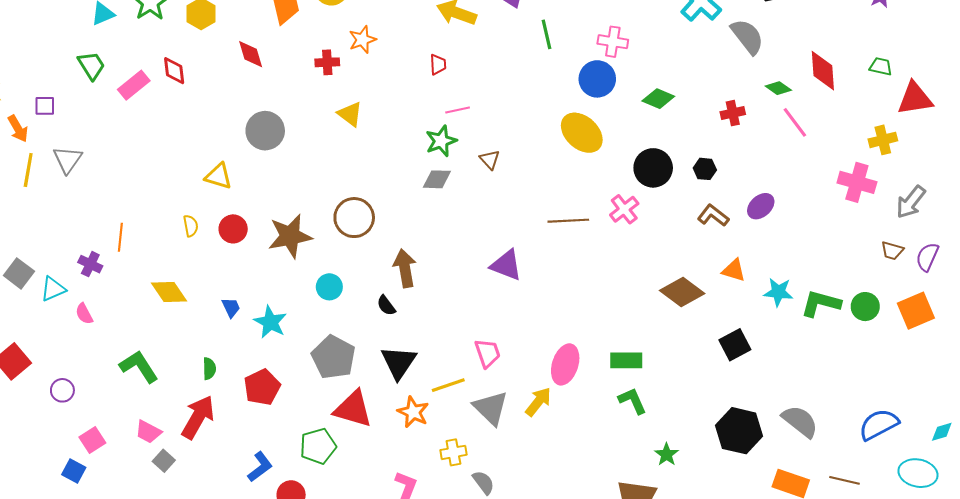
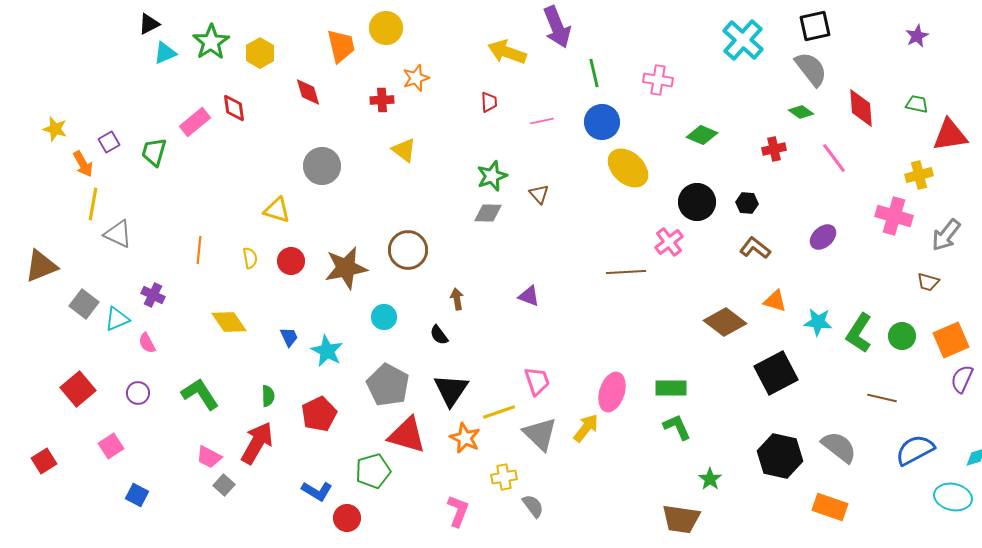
gray semicircle: (747, 36) -> (811, 69), moved
green trapezoid: (91, 65) -> (154, 152), moved, turned -132
blue circle: (597, 79) -> (602, 122), moved
green diamond: (778, 88) -> (801, 112), moved
purple square: (45, 106) -> (109, 142), turned -30
pink line: (458, 110) -> (542, 121), moved
gray triangle: (68, 160) -> (118, 234), moved, turned -40
purple ellipse: (761, 206) -> (823, 237), moved
brown line: (568, 221) -> (626, 272), moved
orange line: (120, 237) -> (199, 250), moved
purple semicircle: (927, 257) -> (962, 379), moved
purple triangle: (506, 265) -> (529, 296), moved, size x0.7
brown arrow: (405, 268) -> (457, 299), size x0.6
green L-shape: (821, 303) -> (859, 333), turned -72
black square: (735, 345) -> (776, 373), size x1.4
purple circle: (62, 390) -> (138, 393), moved
pink square: (92, 440) -> (111, 446), moved
blue L-shape: (260, 467) -> (317, 491), turned 68
brown line: (845, 480) -> (882, 398), moved

